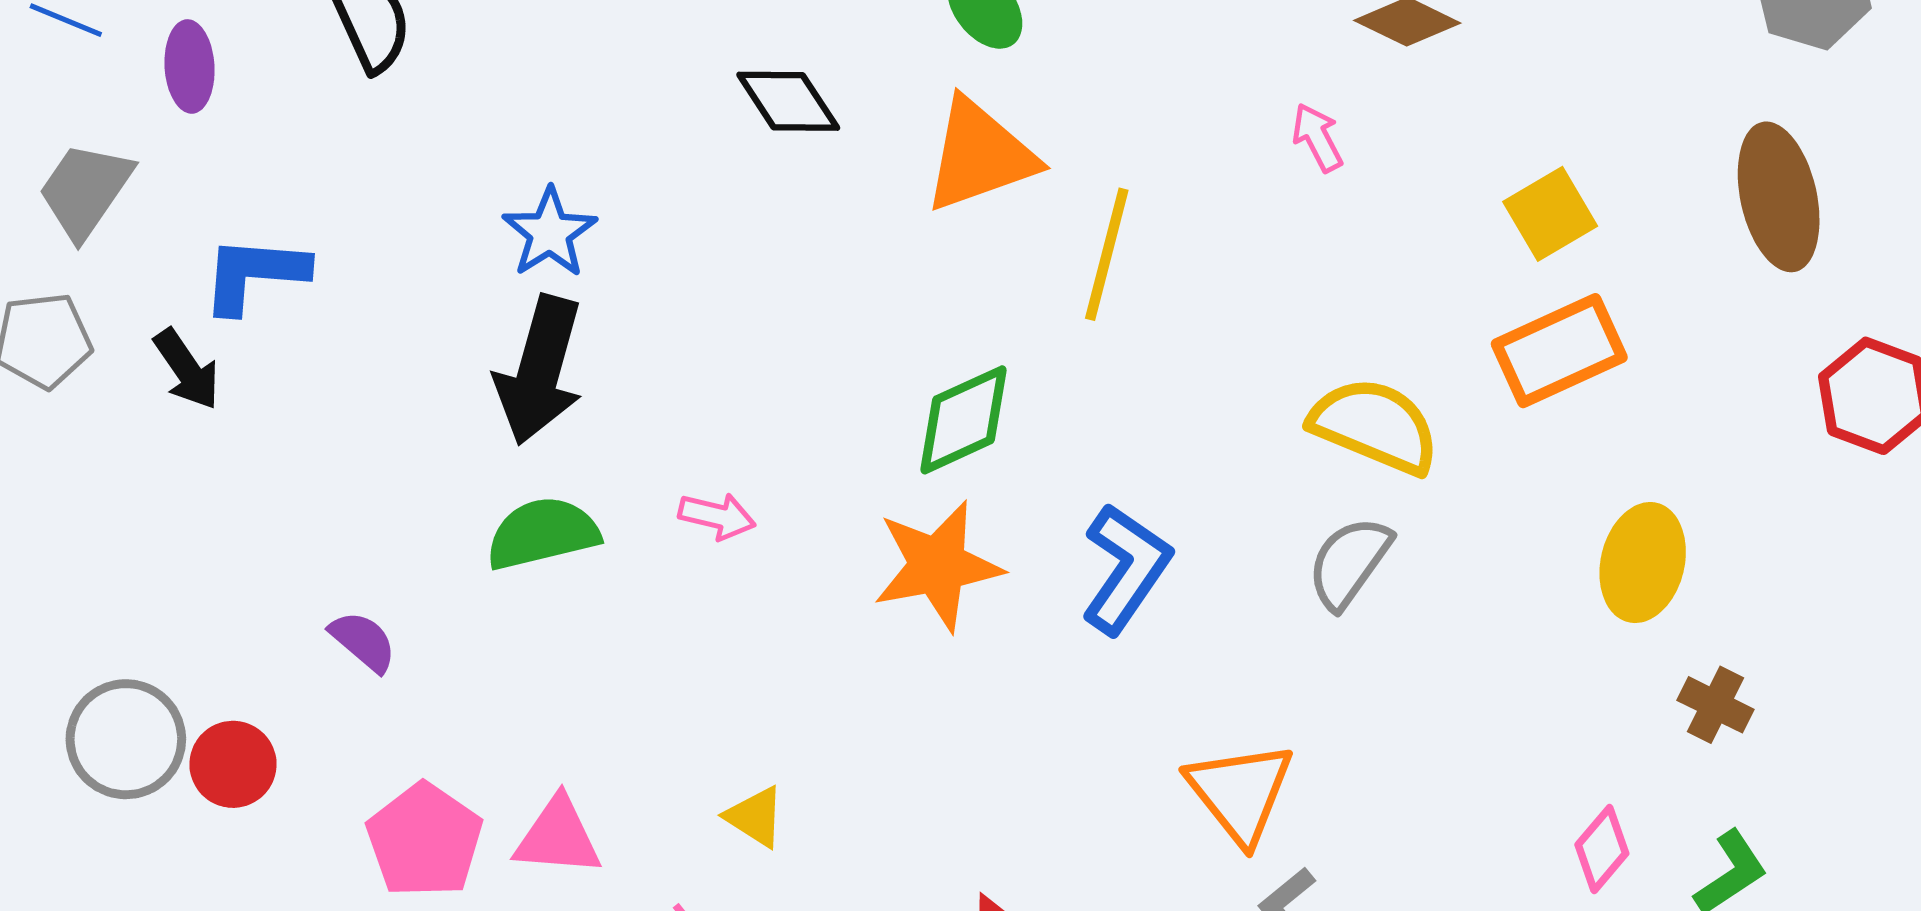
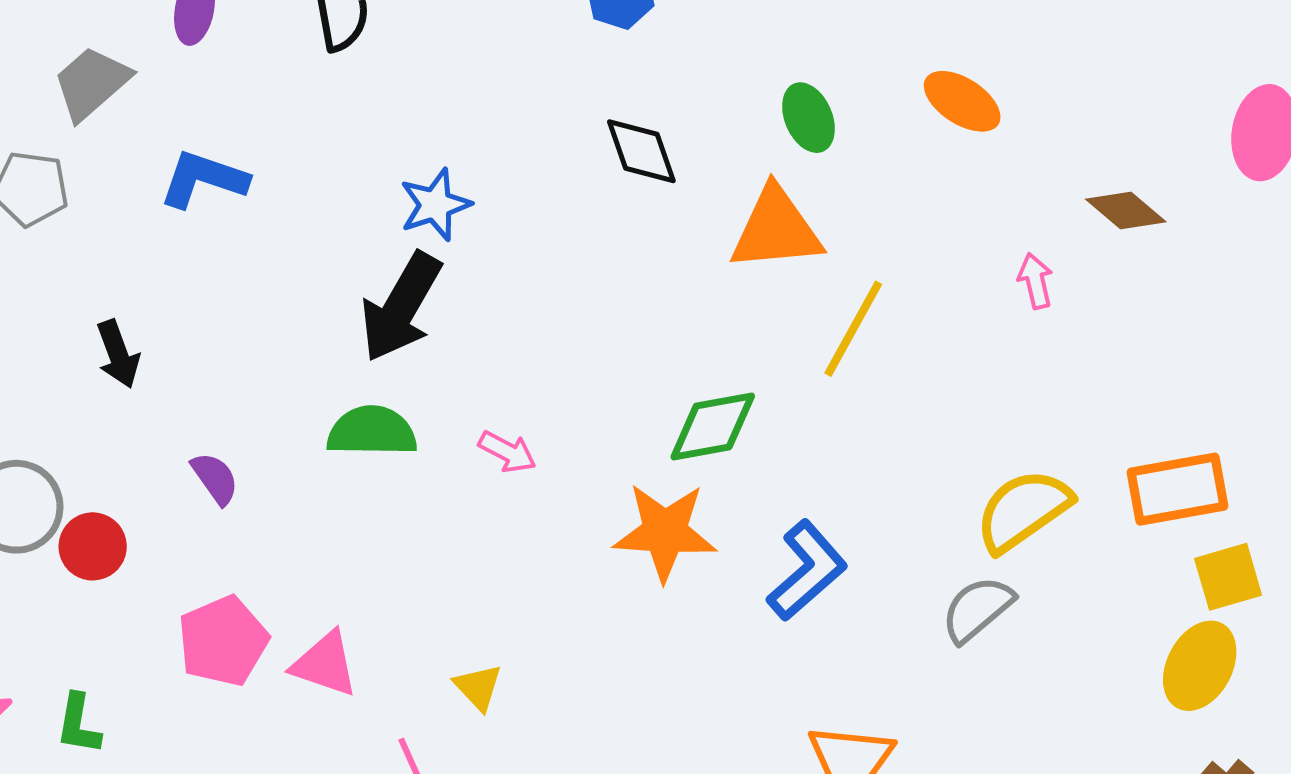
yellow square: (1550, 214) -> (1228, 577), moved
black arrow: (187, 369) -> (118, 354), moved
yellow semicircle: (1375, 426) -> (1023, 510), turned -72

